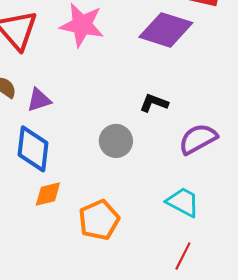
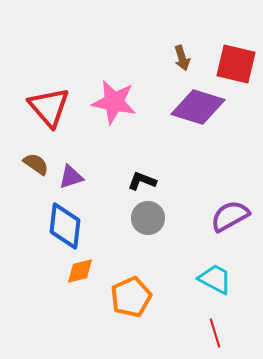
black L-shape: (154, 103) -> (142, 181), moved
red line: (183, 256) -> (215, 333), turned -44

